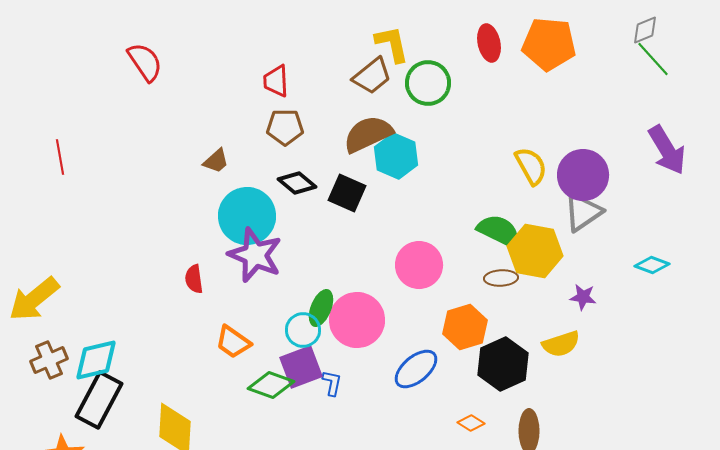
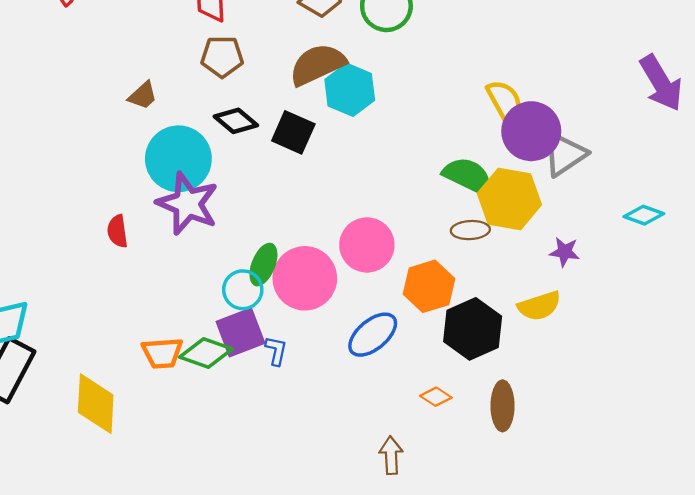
purple circle: (583, 175) -> (531, 131), moved
pink circle: (419, 265) -> (367, 245), moved
orange trapezoid: (233, 342) -> (162, 353), moved, turned -39

